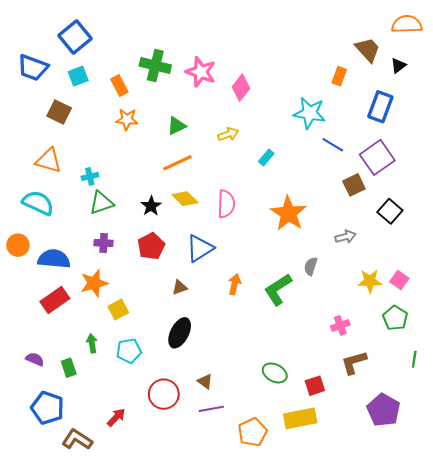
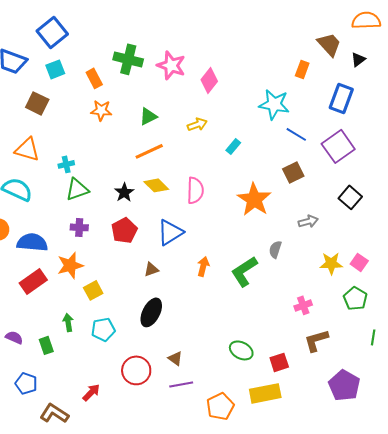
brown square: (354, 185) -> (293, 172), moved
blue pentagon: (48, 408) -> (26, 383), size x0.7

